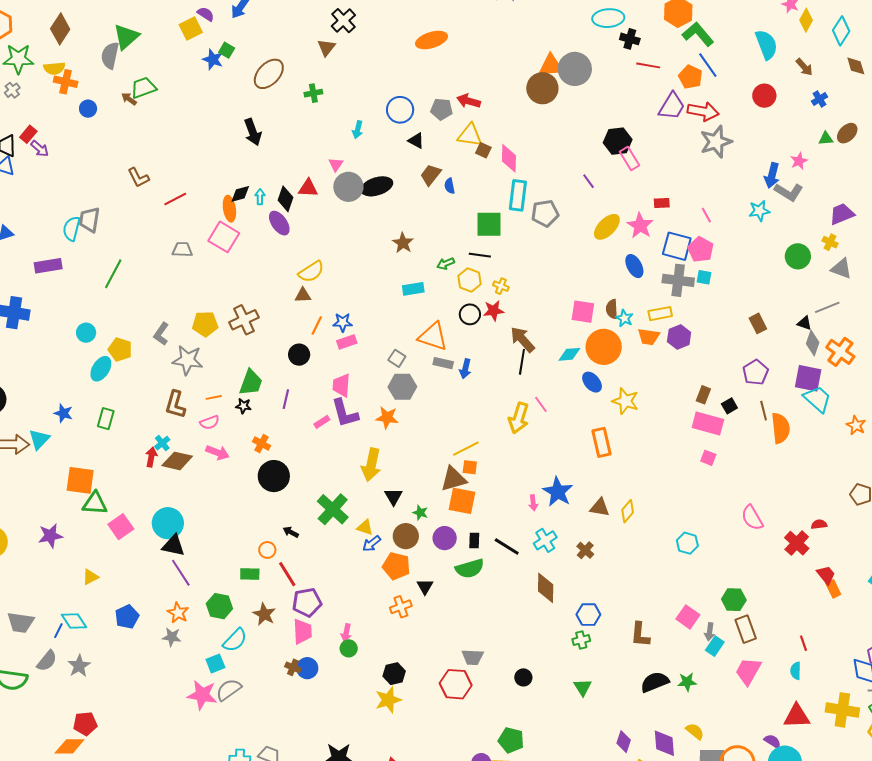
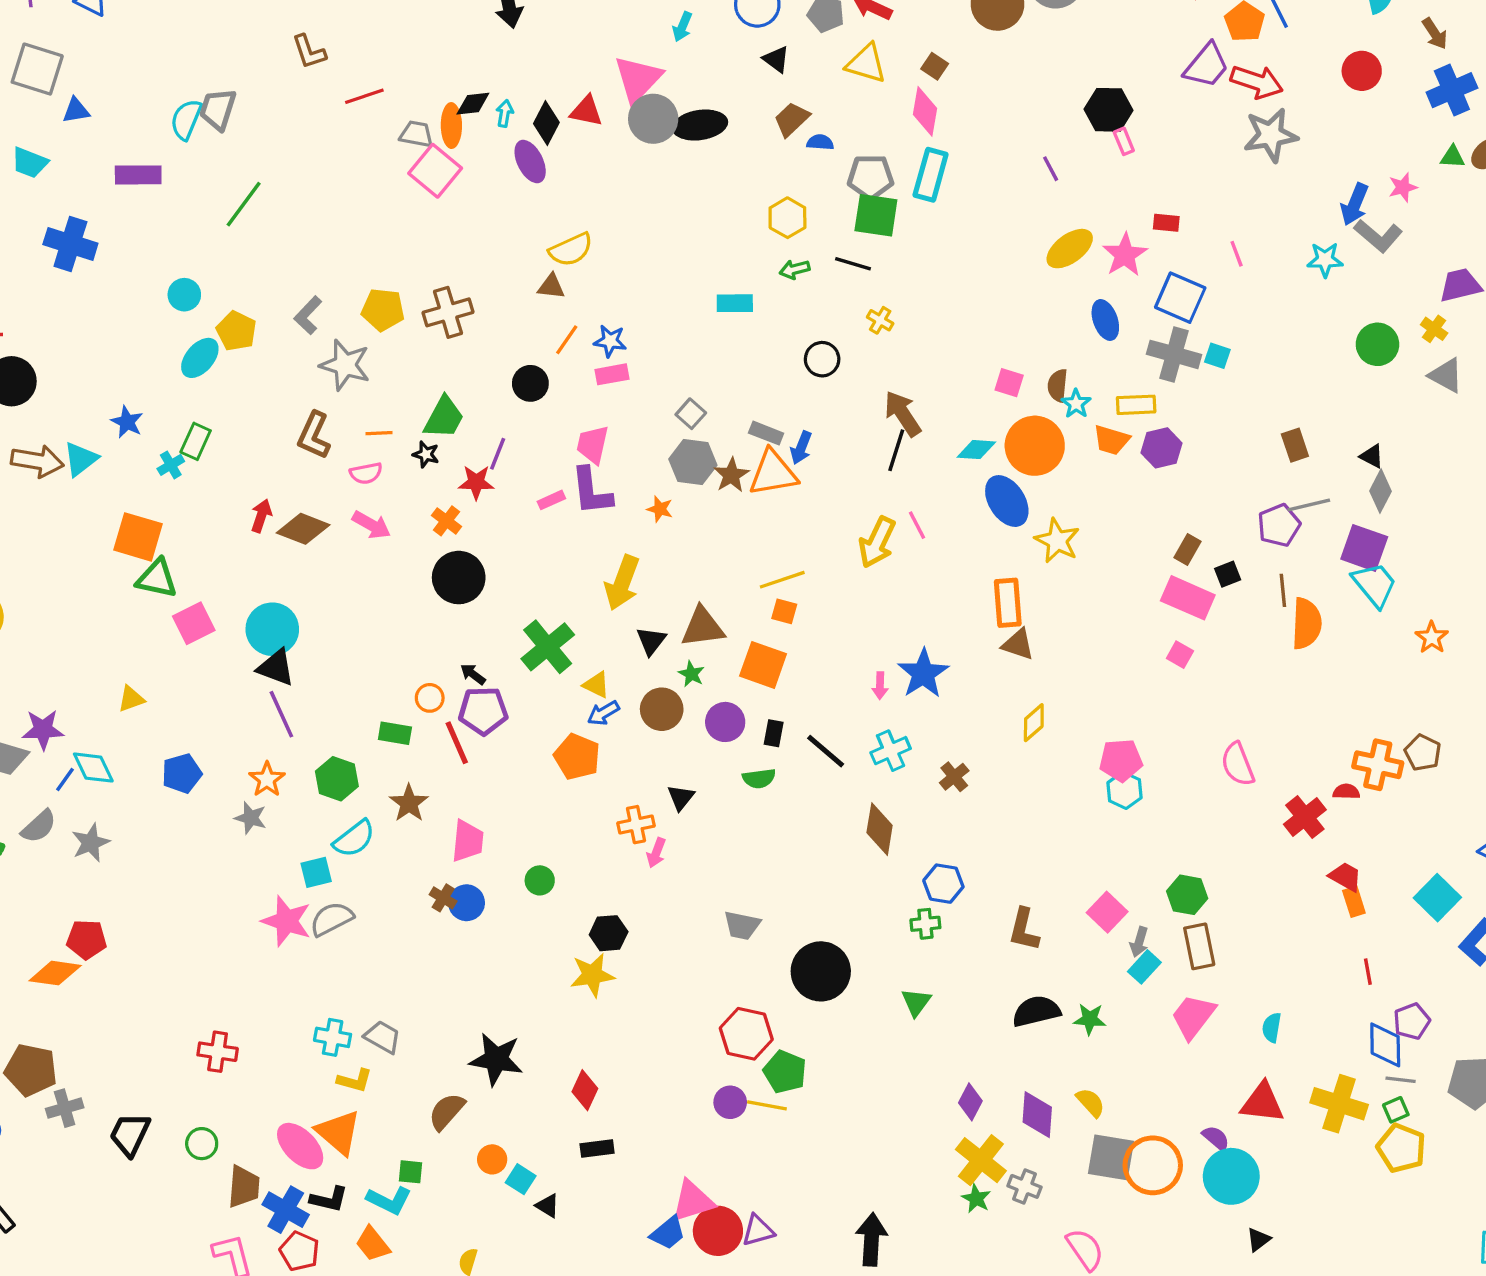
blue cross: (820, 99) -> (1452, 90), size x1.8
brown square: (483, 150) -> (935, 66), moved
pink rectangle: (629, 158) -> (1124, 141), size x0.7
pink triangle: (336, 164) -> (638, 79), size x2.0
blue semicircle: (450, 186) -> (820, 142), turned 98
gray pentagon: (545, 213) -> (871, 177), moved
brown star: (403, 243) -> (731, 475), moved
pink pentagon: (701, 249) -> (1121, 760), moved, turned 30
gray trapezoid: (182, 250) -> (416, 134), moved
yellow hexagon: (470, 280) -> (787, 218), moved
gray line: (827, 307) -> (1309, 505), moved
red star: (494, 311) -> (476, 482), moved
pink square: (583, 312) -> (1009, 383), size x0.7
orange triangle: (433, 336) -> (773, 473), moved, turned -36
orange cross: (840, 352) -> (1378, 765), moved, turned -32
blue ellipse: (592, 382) -> (1007, 501), size x1.4
orange star: (387, 418) -> (660, 509), size x0.7
cyan cross: (162, 443) -> (171, 465), moved
brown triangle: (453, 479) -> (703, 627), moved
brown triangle: (600, 507) -> (1018, 644), moved
purple star: (50, 536) -> (43, 730), moved
orange pentagon: (396, 566) -> (577, 757), moved
green semicircle: (470, 569) -> (759, 778), size x0.7
red trapezoid: (826, 575) -> (1345, 877), turned -30
purple pentagon: (307, 602) -> (483, 711), moved
pink arrow: (346, 633) -> (656, 853), moved
red line: (803, 643) -> (1368, 972), moved
black circle: (523, 677) -> (821, 971), size x2.0
red hexagon: (456, 684) -> (746, 1034), moved

